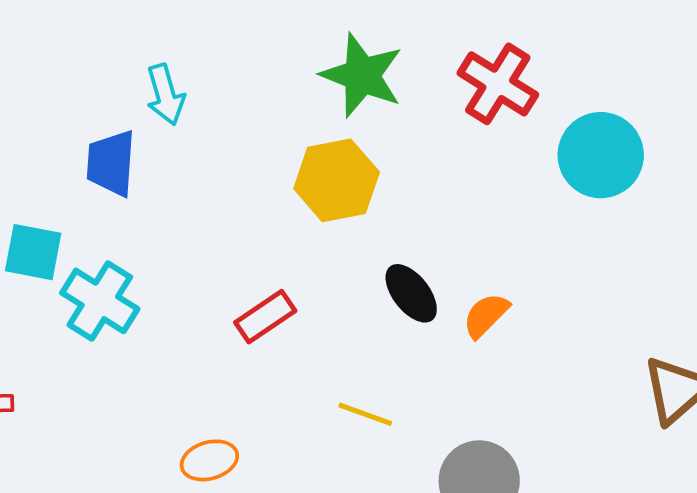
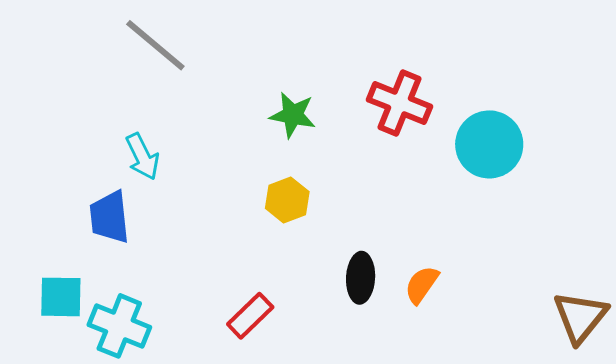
green star: (362, 75) -> (293, 115), size x0.7
yellow hexagon: (337, 180) -> (287, 200), size x0.7
black ellipse: (411, 293) -> (361, 278), turned 51

